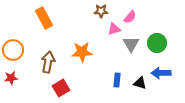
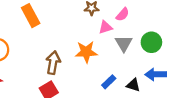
orange star: (82, 52) -> (86, 52), moved
brown arrow: (48, 62) -> (53, 63), moved
blue rectangle: (117, 80) -> (109, 82), turned 40

